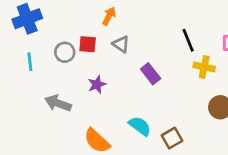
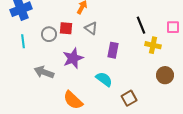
purple rectangle: (151, 74) -> (113, 50), turned 49
purple star: (97, 84) -> (73, 58), size x1.5
cyan semicircle: (140, 126) -> (104, 79), moved

